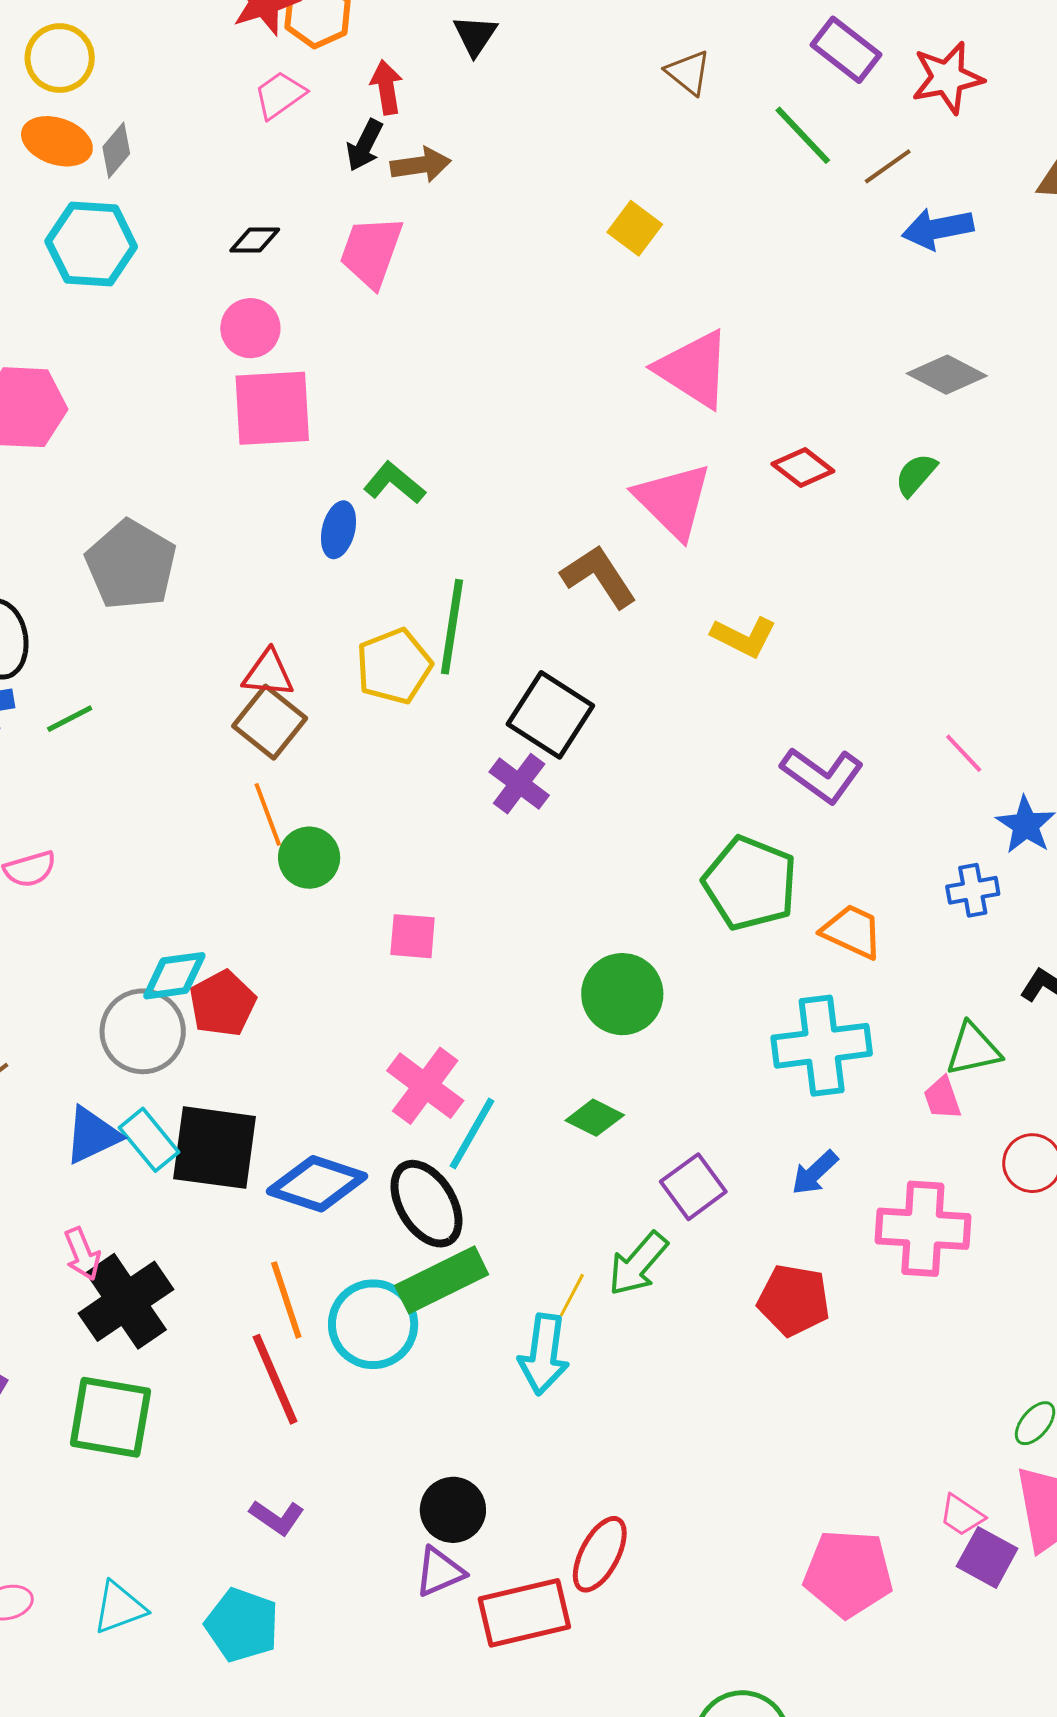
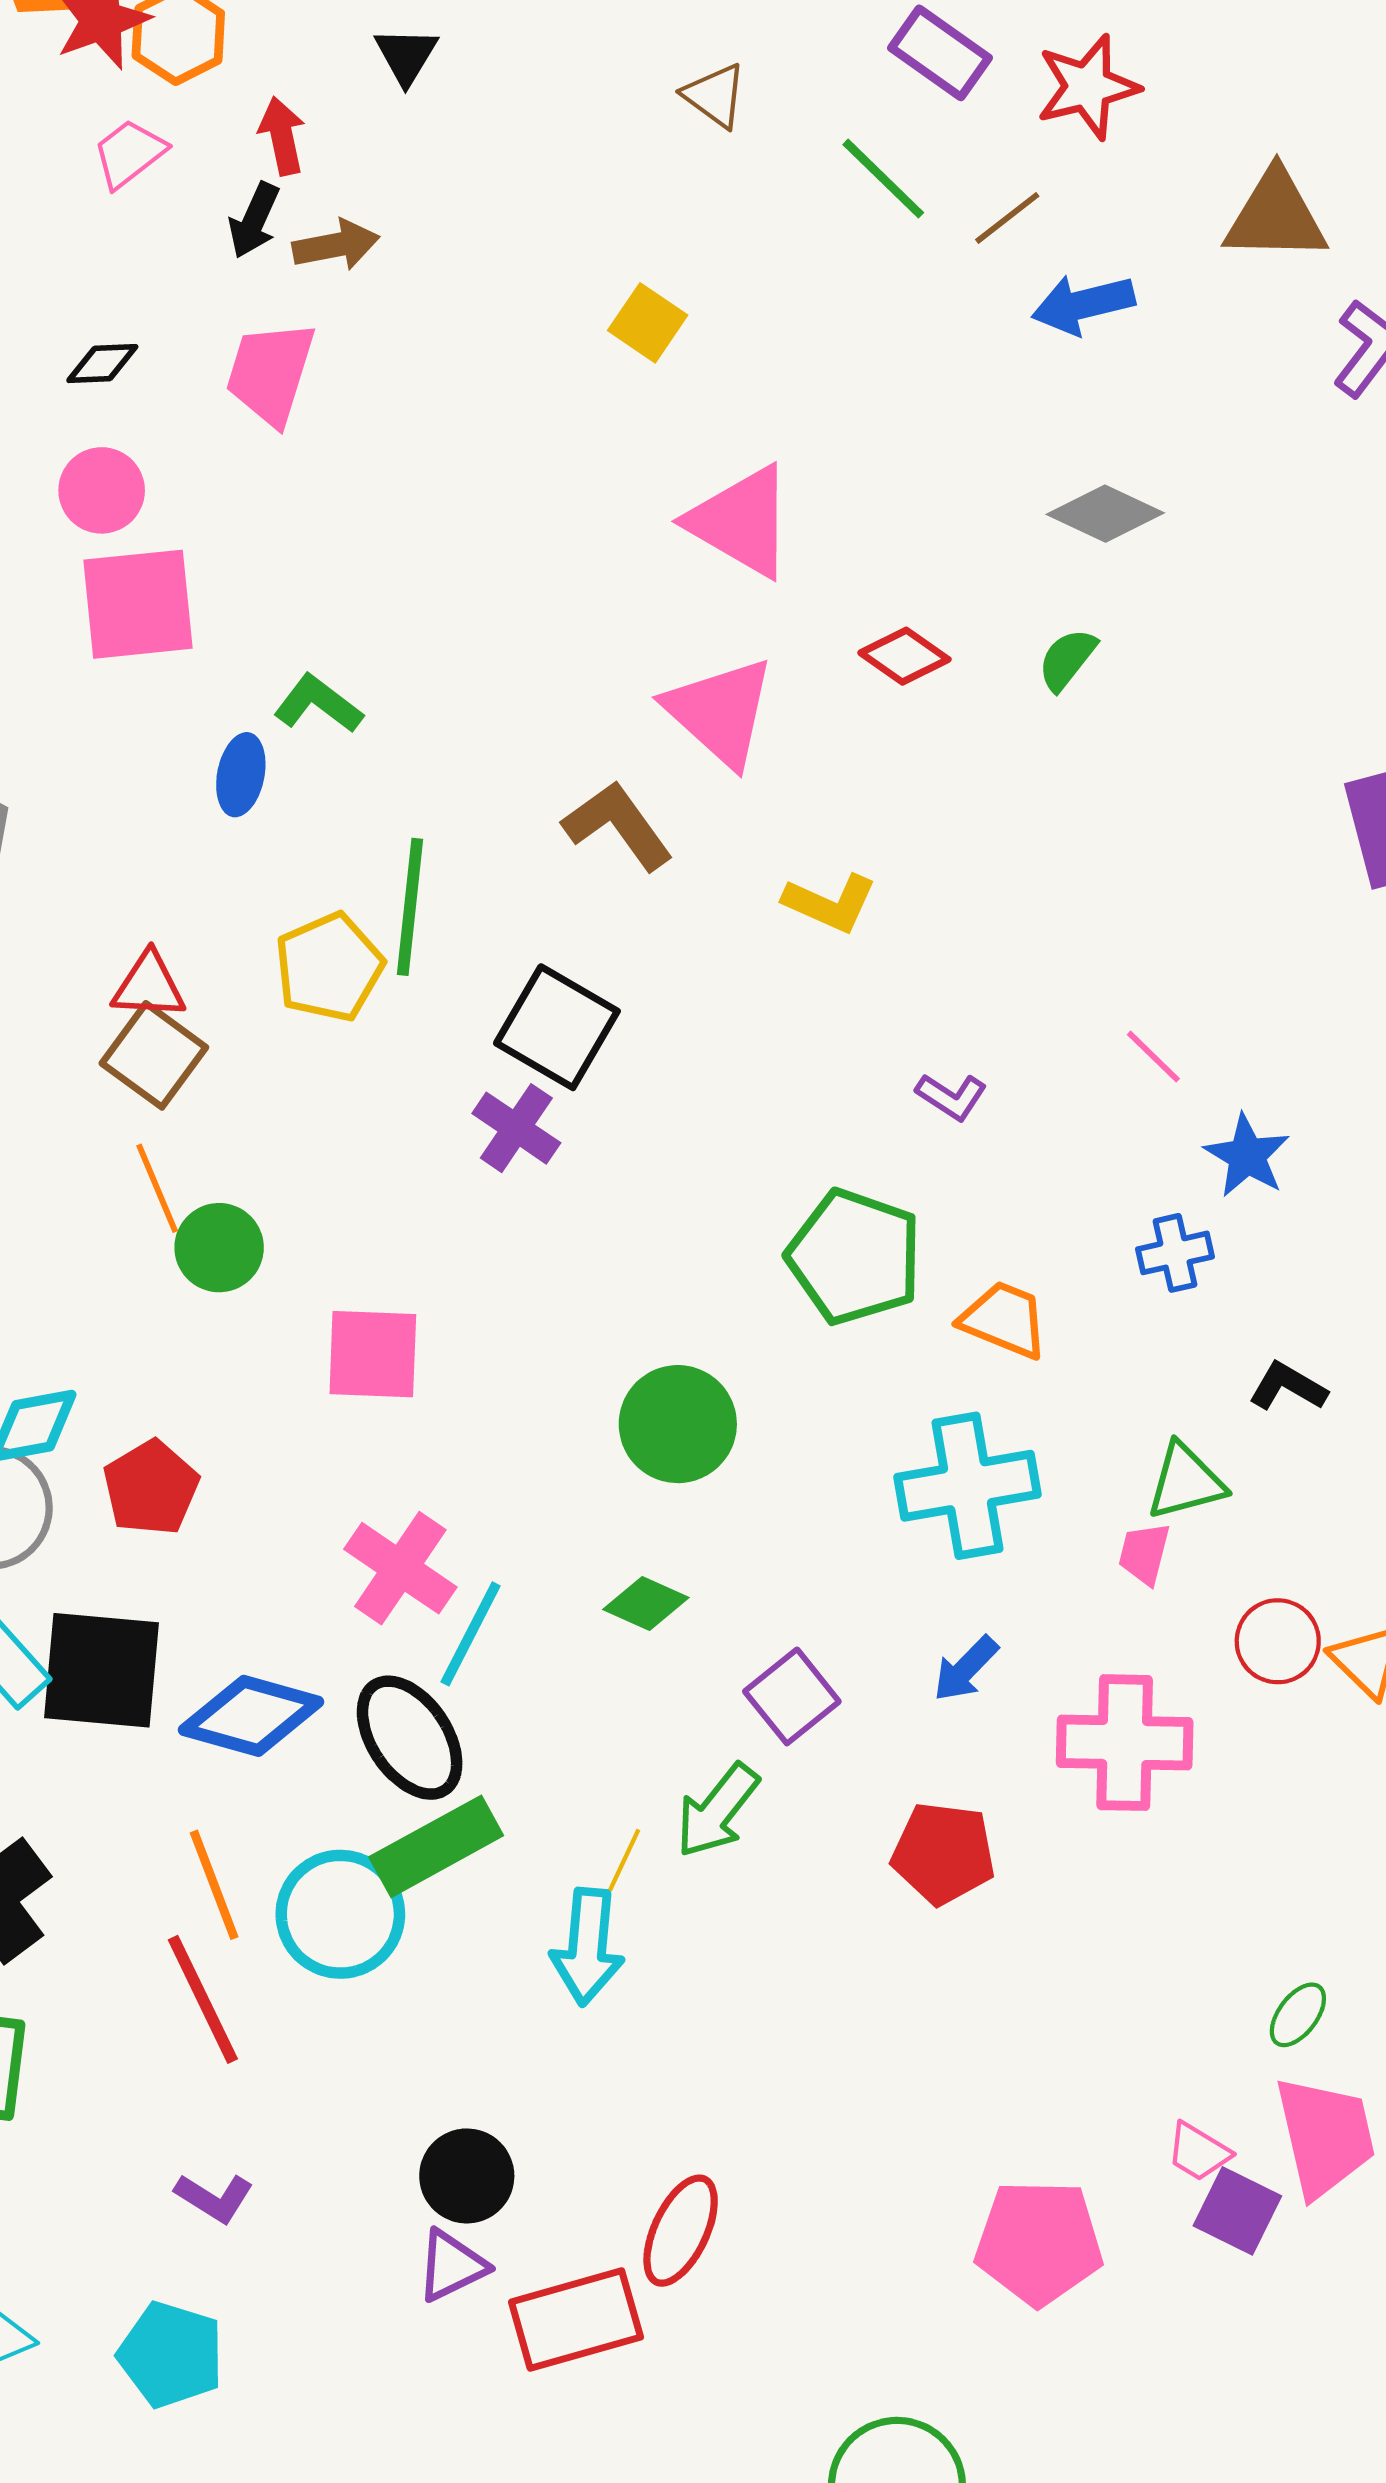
purple L-shape: (822, 775) -> (951, 1097), size x0.6
pink square: (413, 936) -> (373, 1354), size x1.4
red pentagon: (222, 1003) -> (151, 1488), moved
pink trapezoid: (942, 1098) -> (1144, 1554), turned 36

